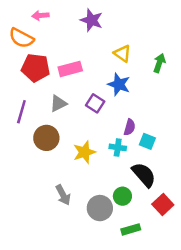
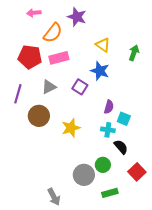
orange semicircle: (21, 38) -> (53, 33), moved, turned -80
cyan cross: (118, 147) -> (108, 130), moved
black semicircle: (144, 175) -> (121, 147), size x0.7
gray arrow: (63, 195) -> (54, 197), moved

